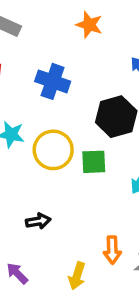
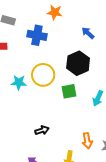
blue cross: (53, 81) -> (37, 35), moved
yellow circle: (53, 150) -> (43, 75), moved

